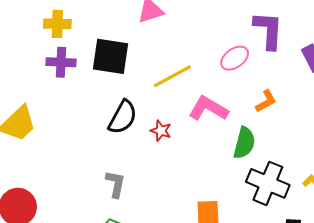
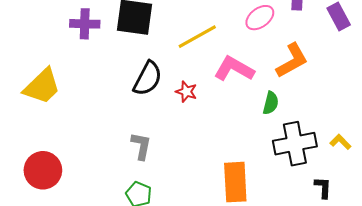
orange L-shape: (266, 101) -> (292, 61), size x1.5
green semicircle: (244, 143) -> (271, 103), size x0.7
black cross: (268, 183) -> (295, 144), turned -33

